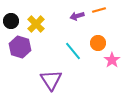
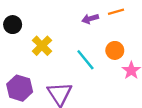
yellow cross: (36, 24) -> (42, 46), moved
purple hexagon: (20, 47) -> (20, 88), moved

